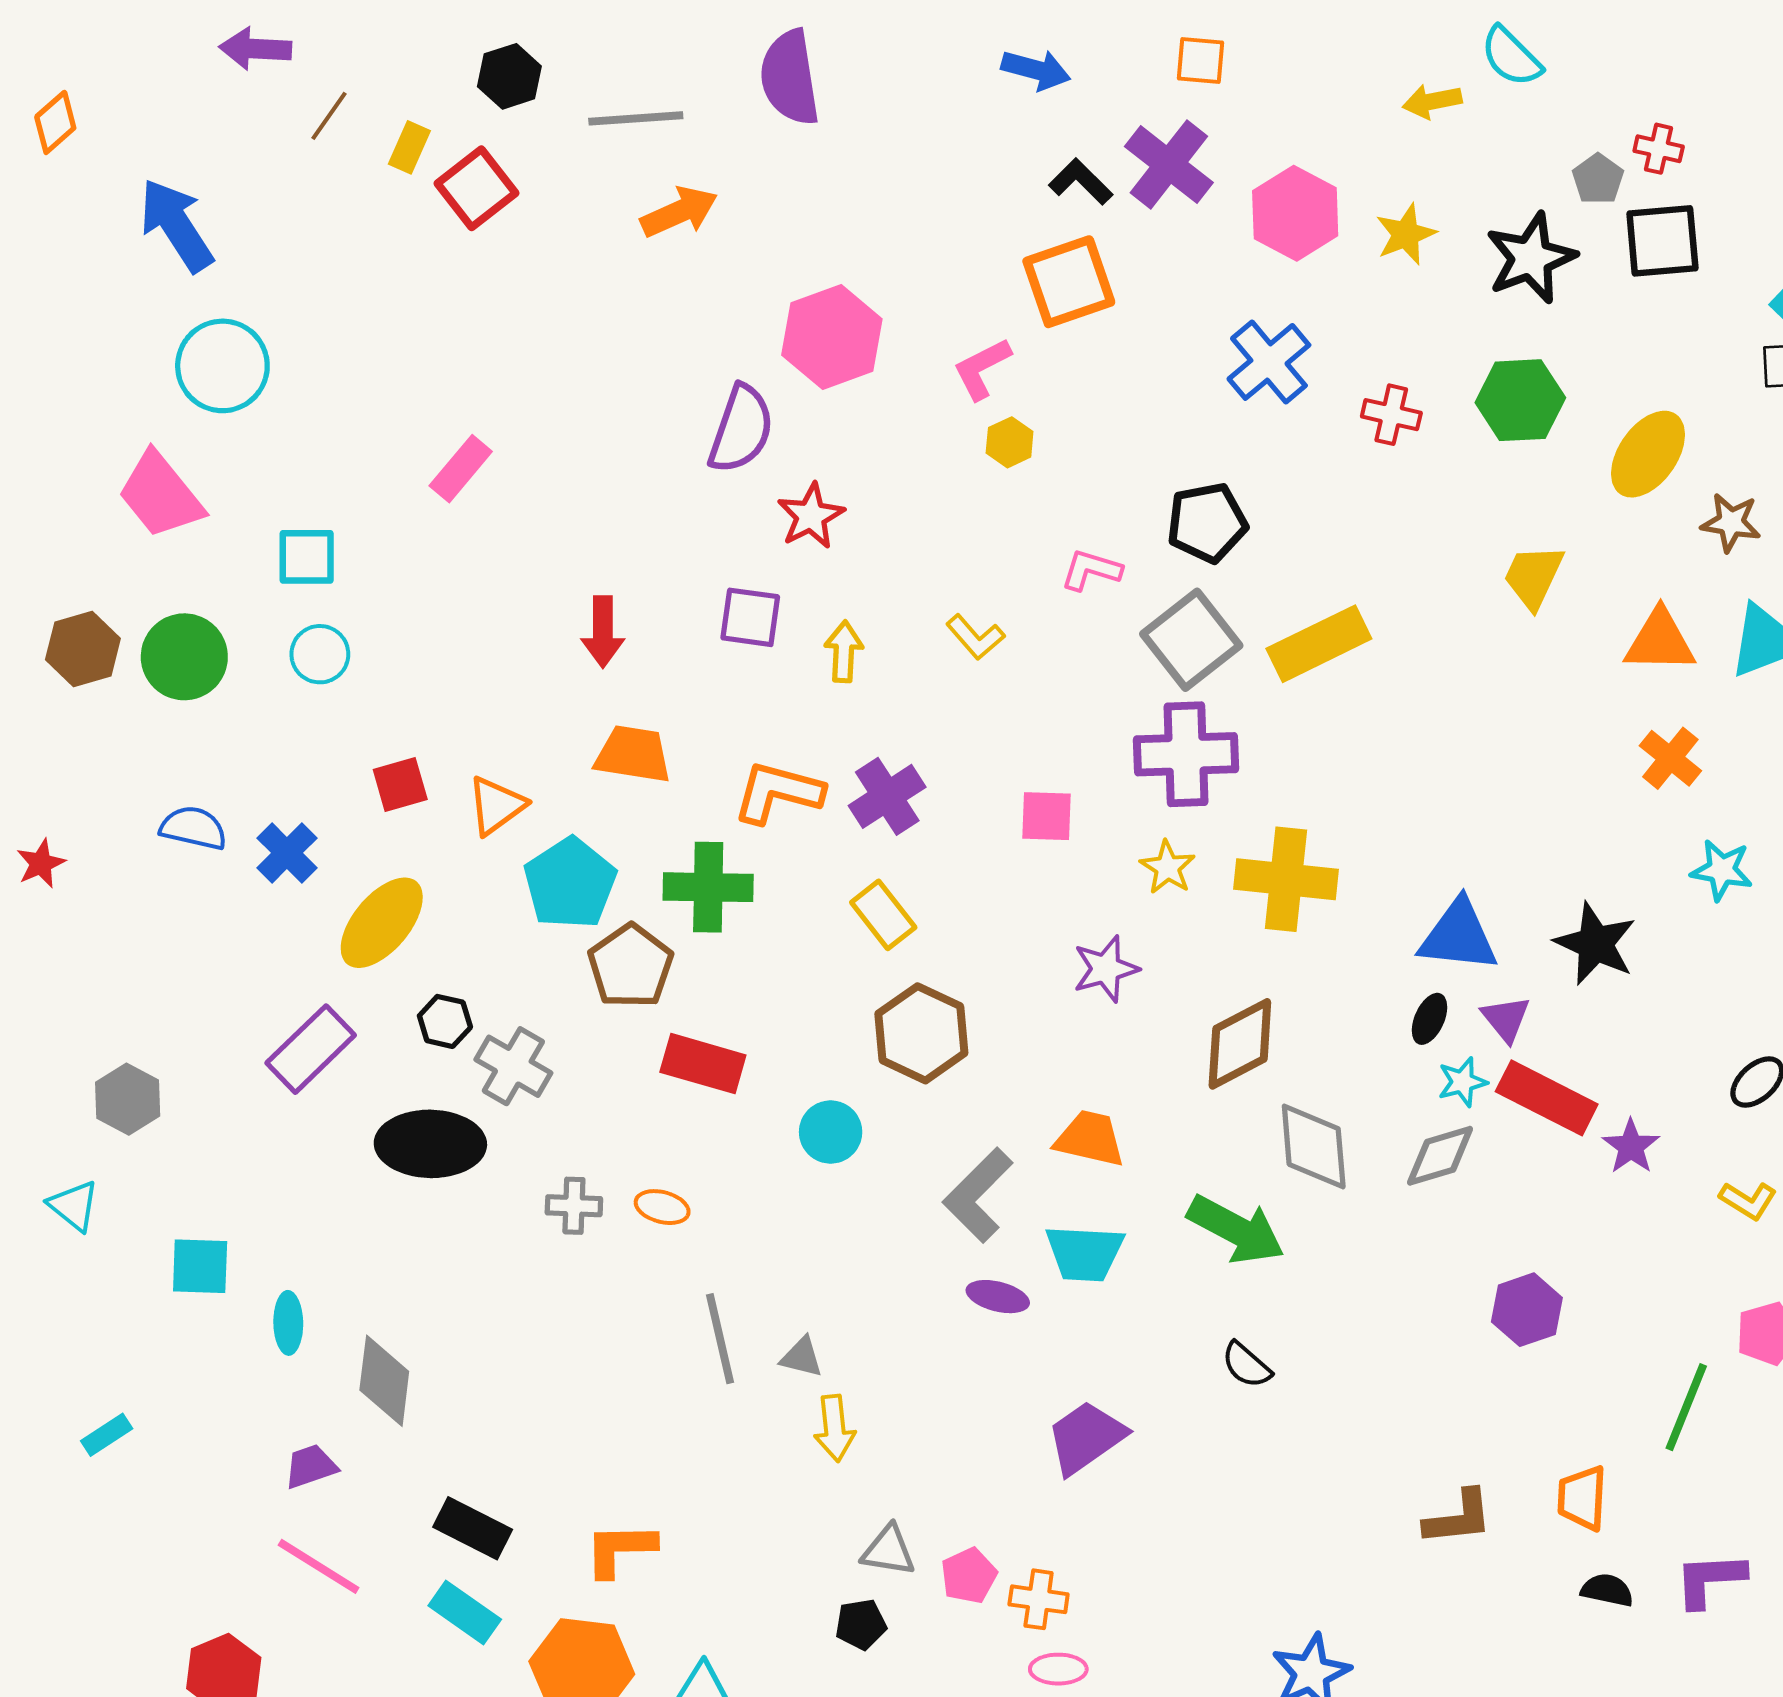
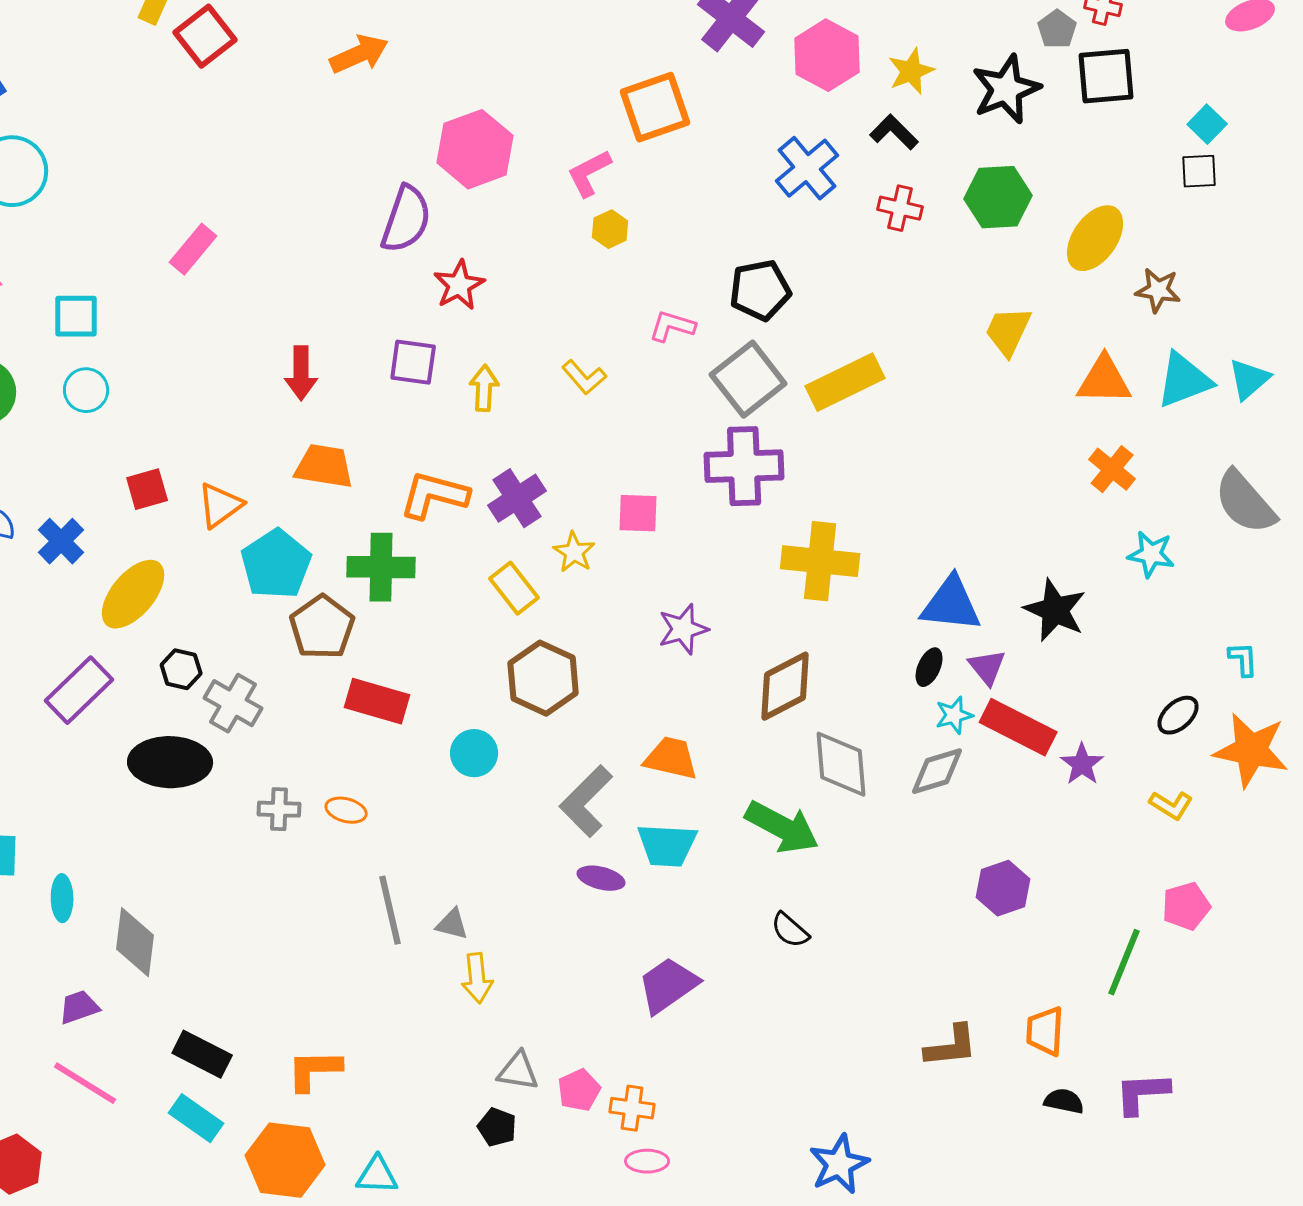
black L-shape: (1081, 182) -> (894, 132), moved
yellow star: (1168, 867) -> (574, 552), moved
black pentagon: (861, 1624) -> (497, 1127), turned 30

